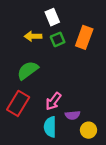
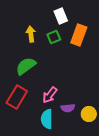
white rectangle: (52, 17) -> (61, 16), moved
yellow arrow: (33, 36) -> (31, 34), turned 84
yellow circle: (88, 130) -> (89, 114), moved

